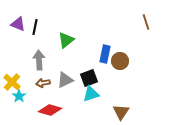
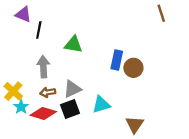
brown line: (146, 22) -> (161, 13), moved
purple triangle: (18, 24) -> (23, 14), moved
green triangle: (66, 40) -> (73, 44), turned 48
black square: (89, 78) -> (70, 109), moved
red diamond: (50, 110) -> (43, 113), moved

